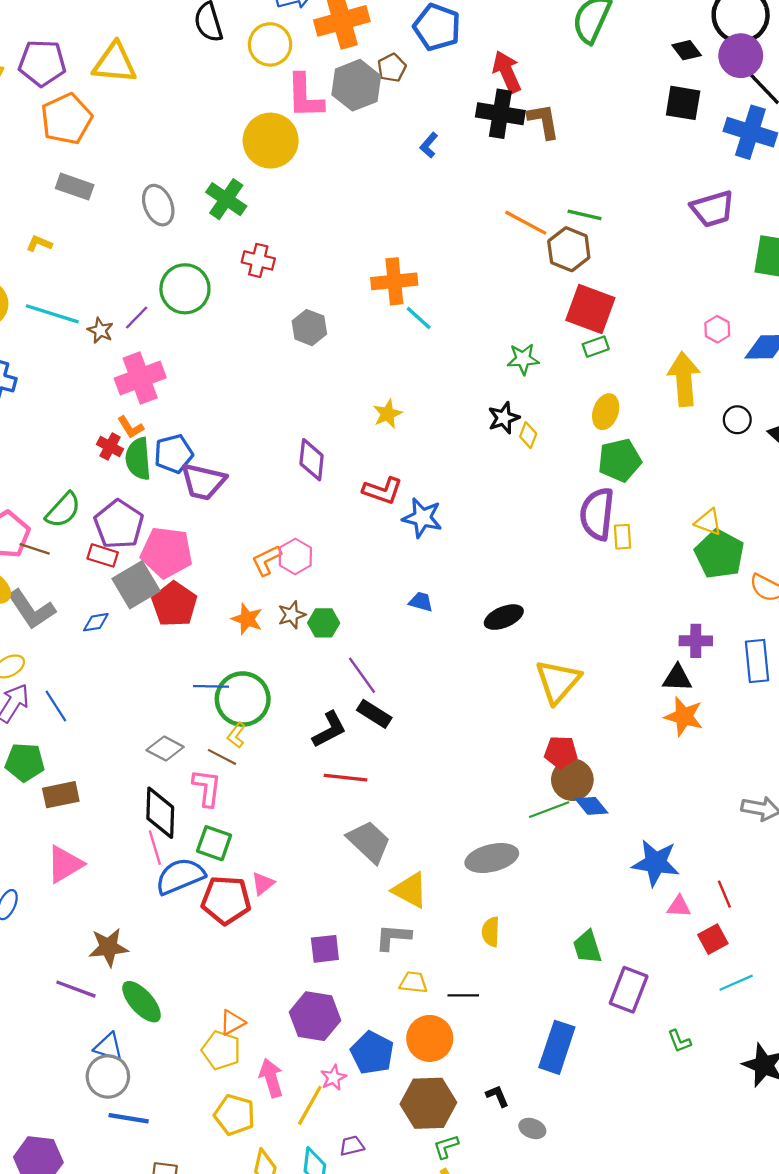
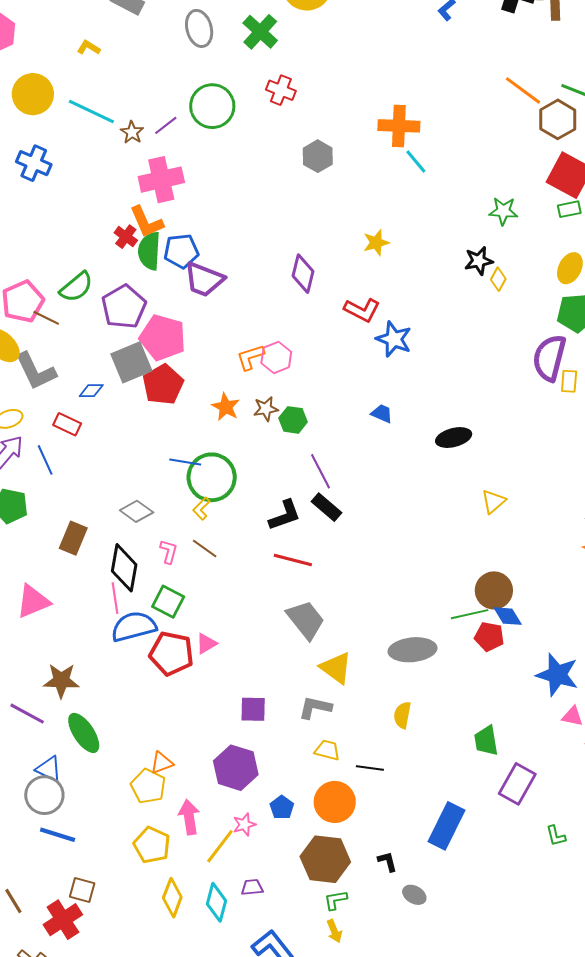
orange L-shape: (131, 427) -> (146, 222), size x1.5
red rectangle: (103, 555) -> (67, 424), moved
yellow triangle: (558, 681) -> (493, 501), size x0.6
red pentagon: (561, 752) -> (489, 637), moved
brown line: (222, 757) -> (205, 549), moved
pink L-shape: (207, 788) -> (169, 552), size x0.7
brown rectangle: (61, 795) -> (73, 538), moved, turned -64
blue pentagon: (372, 1053) -> (282, 807), size x0.6

